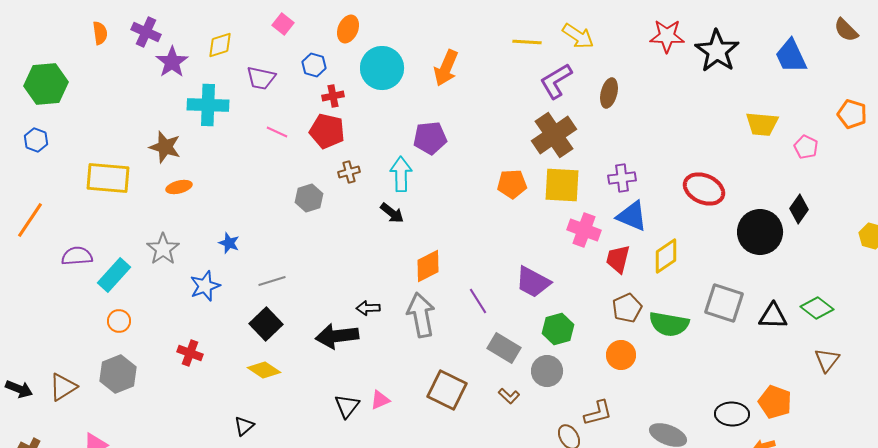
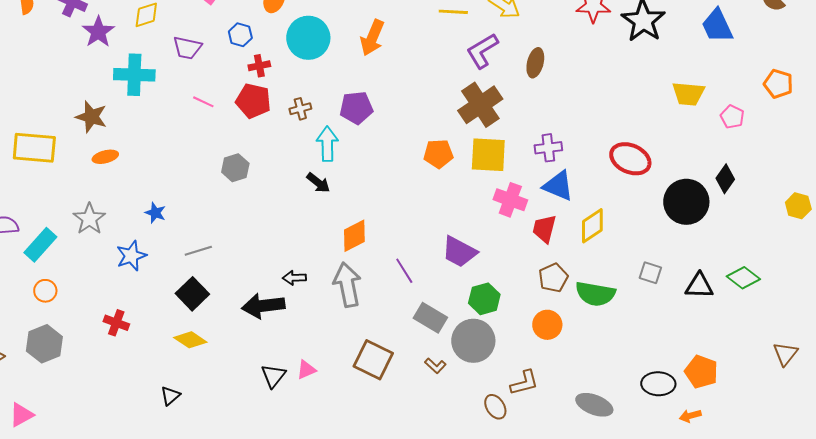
brown cross: (349, 172) -> (300, 109), moved
gray square: (724, 303) -> (650, 273), size x0.6
brown triangle: (827, 360) -> (785, 354), moved
gray circle: (547, 371) -> (473, 341), size x1.4

